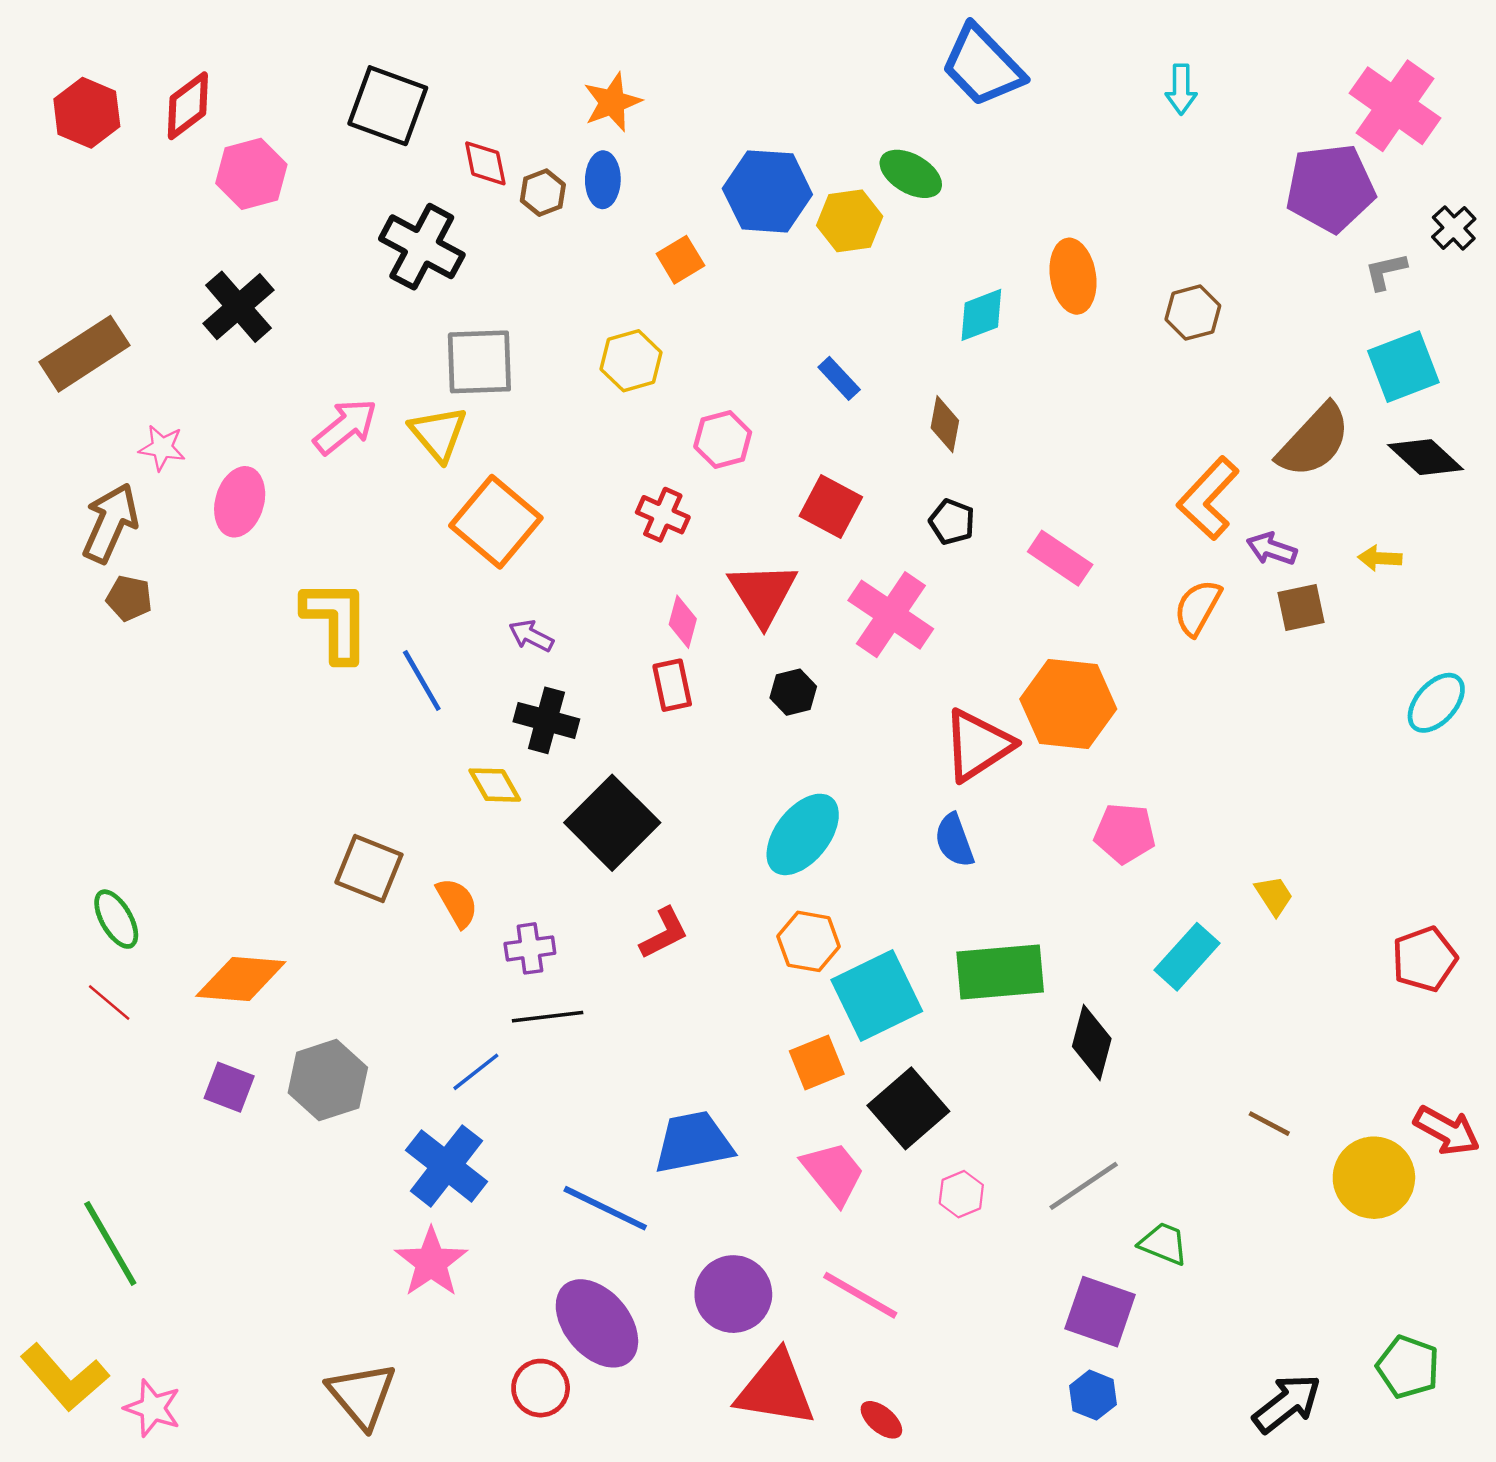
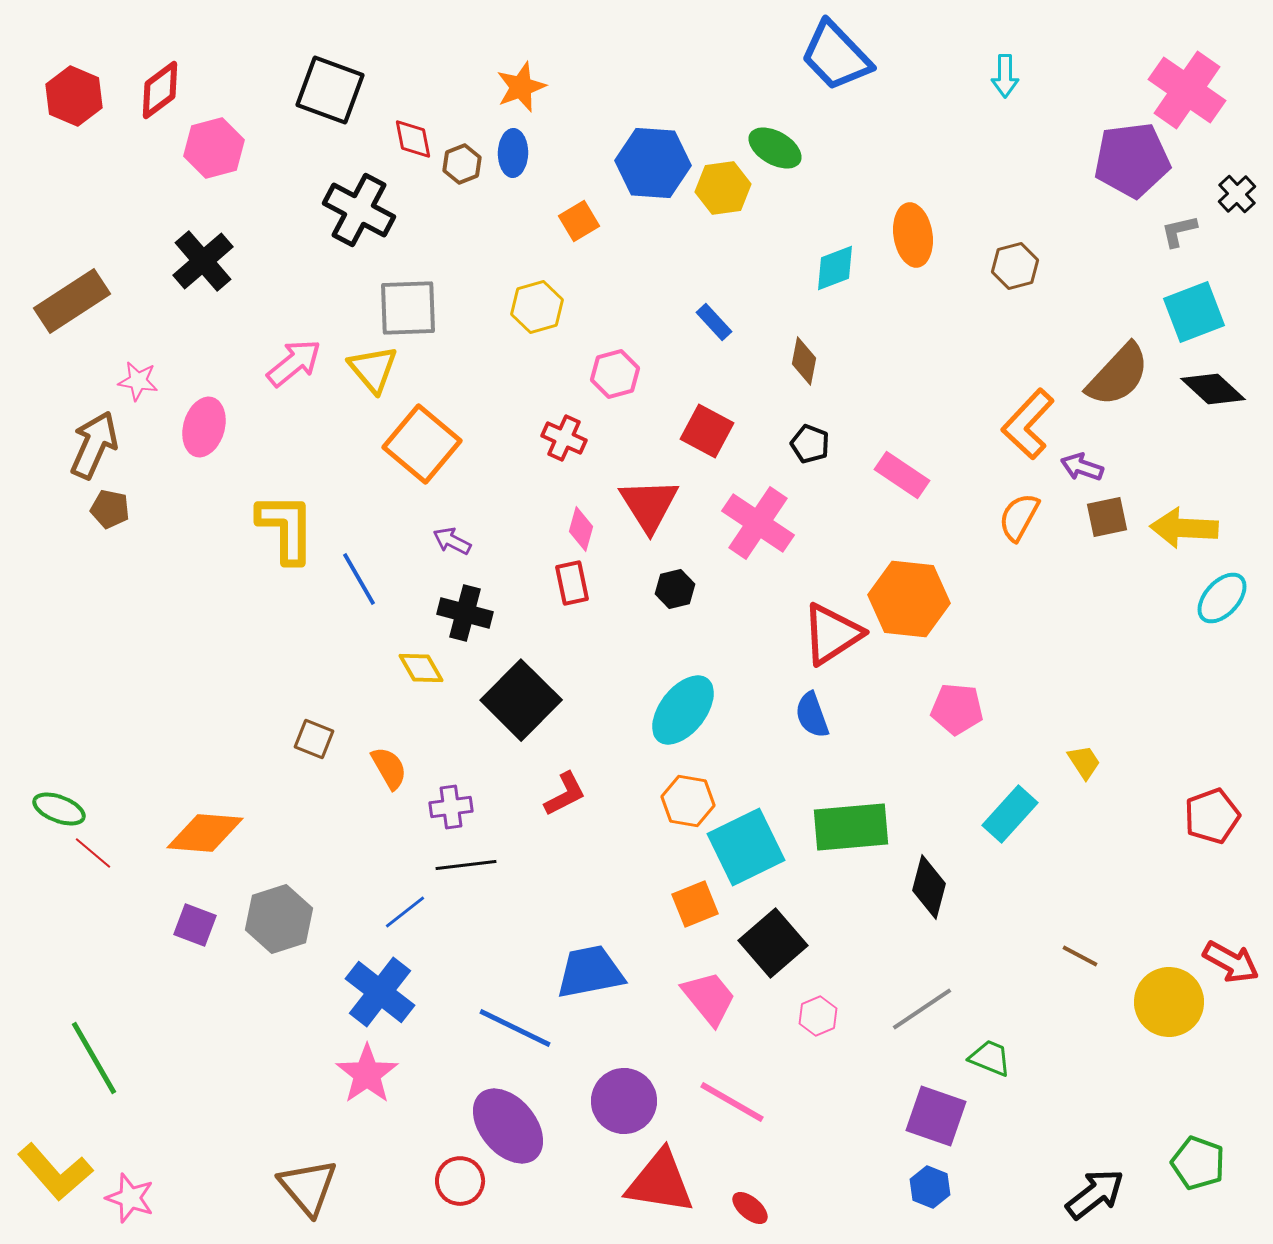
yellow arrow: (1380, 558) -> (1184, 528), moved, size x1.8
brown square: (369, 869) -> (314, 739), size x0.7
green ellipse: (116, 919) -> (59, 809), moved, turned -39

